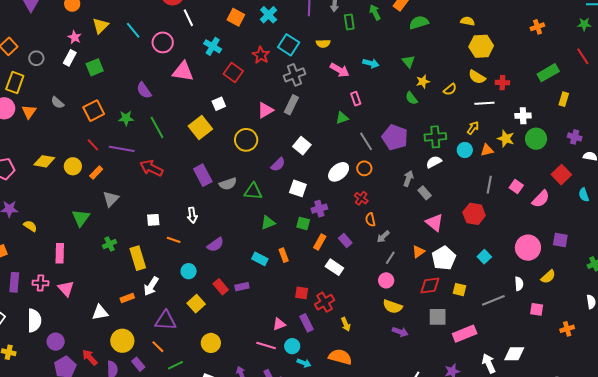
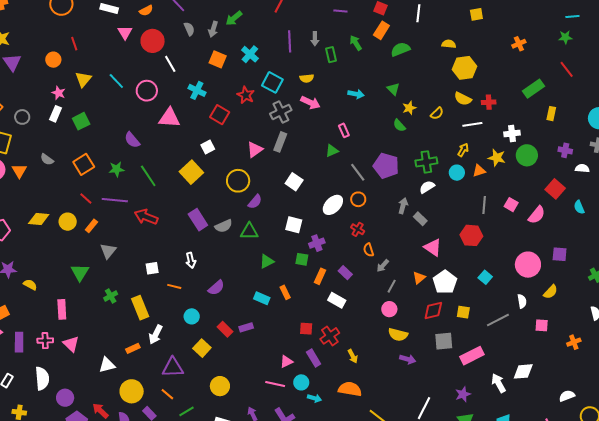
pink arrow: (340, 70) -> (310, 103), moved
purple semicircle: (278, 164) -> (255, 202), moved

